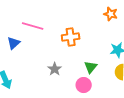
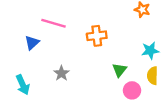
gray star: (55, 69) -> (61, 73), moved
pink circle: (84, 85) -> (132, 90), moved

